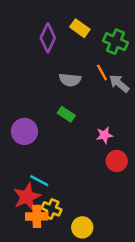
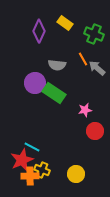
green rectangle: (66, 114) -> (54, 93), size x1.6
purple circle: (24, 131) -> (35, 83), moved
yellow circle: (82, 227) -> (76, 174), moved

